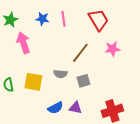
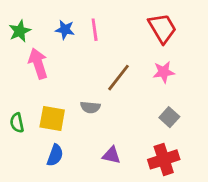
red trapezoid: (98, 20) -> (162, 28), moved
gray square: (83, 81) -> (169, 117), moved, turned -32
blue semicircle: (55, 108) -> (55, 155), moved, turned -42

